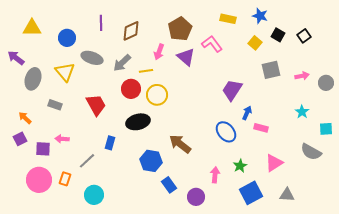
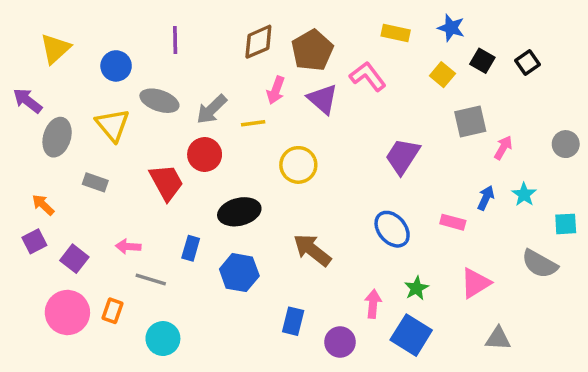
yellow triangle: (32, 28) -> (55, 49), turned -42
brown diamond: (131, 31) -> (258, 42), moved
pink arrow: (302, 76) -> (503, 148), moved, turned -48
red circle: (131, 89) -> (205, 155), moved
yellow circle: (157, 95) -> (298, 165), moved
blue arrow: (247, 113) -> (486, 198), moved
pink arrow: (62, 139) -> (128, 247), moved
purple square: (43, 149) -> (74, 259), turned 35
gray line: (87, 161) -> (151, 280), turned 60
blue hexagon: (151, 161) -> (239, 273), moved
blue rectangle: (169, 185) -> (293, 321), turned 49
blue square: (251, 193) -> (411, 335), moved, turned -30

